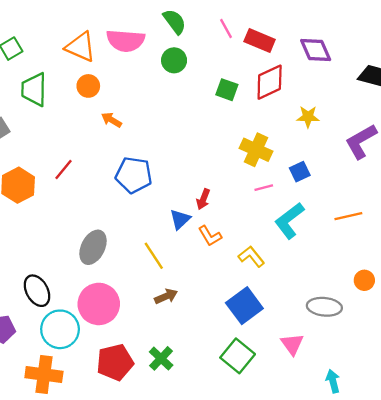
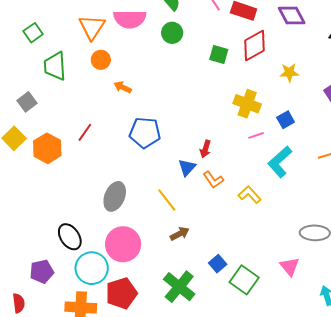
orange triangle: (81, 47) -> (92, 27), turned 44
blue square: (244, 306) -> (218, 264), moved, size x0.6
green cross: (161, 358) -> (179, 287), size x1.5
red pentagon: (115, 362) -> (121, 293), moved

